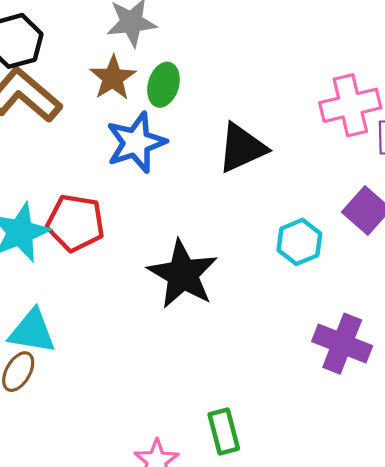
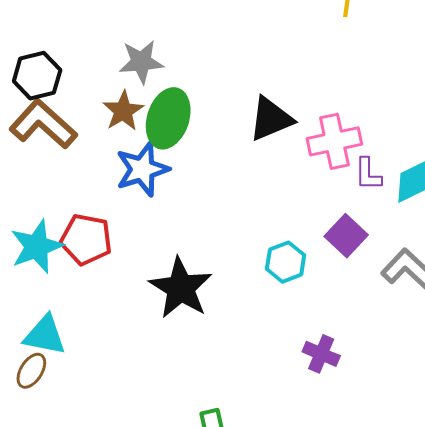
green ellipse: (163, 85) -> (168, 118), size x1.5
black triangle: (242, 148) -> (271, 119), moved
purple cross: (342, 344) -> (321, 354), size x0.7

